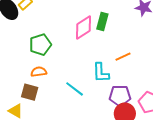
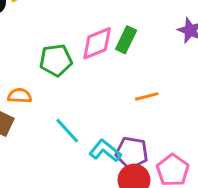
green pentagon: (40, 45) -> (56, 60), moved
cyan L-shape: (101, 73) -> (105, 151), moved, turned 120

